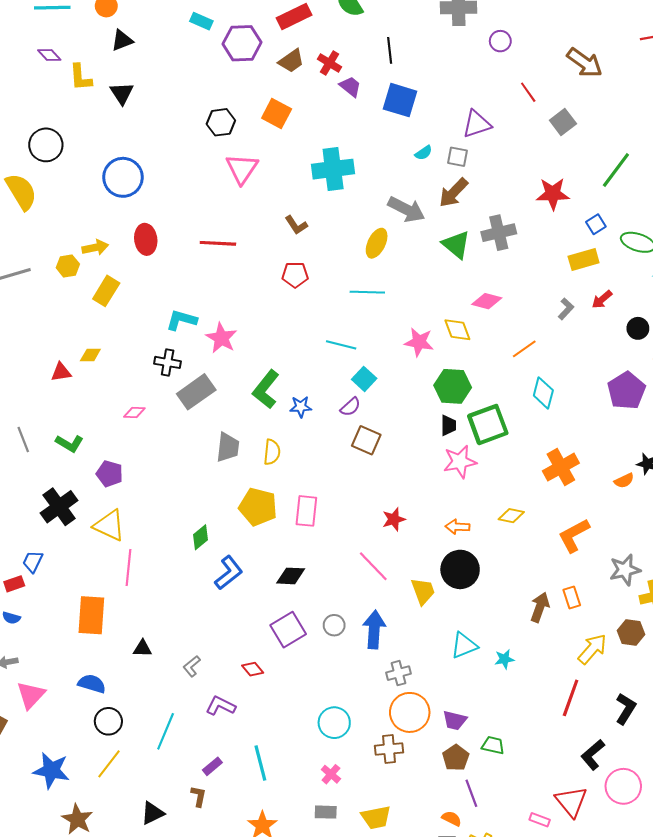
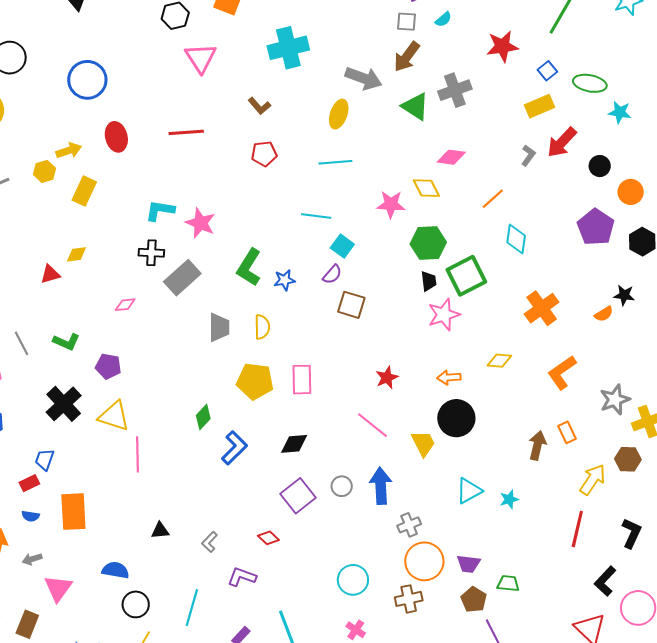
cyan semicircle: (424, 153) -> (443, 19), moved
red arrow: (602, 299) -> (562, 142), size x1.6
orange rectangle: (91, 615) -> (73, 512), moved

